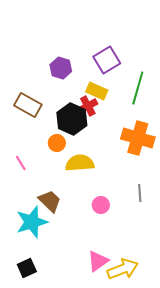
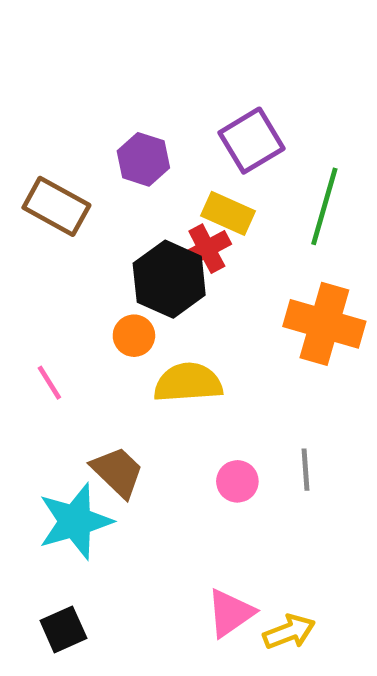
brown rectangle: (28, 105) -> (56, 206), moved
gray line: (140, 193) -> (306, 470), moved
yellow arrow: (123, 269) -> (289, 632), size x0.7

